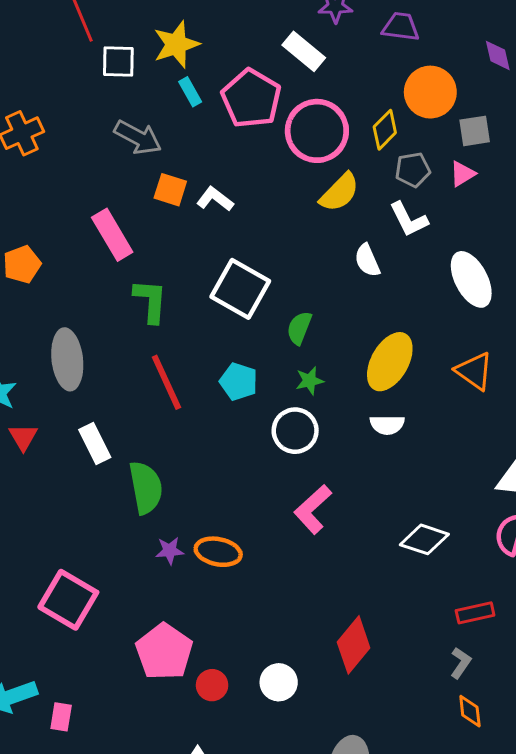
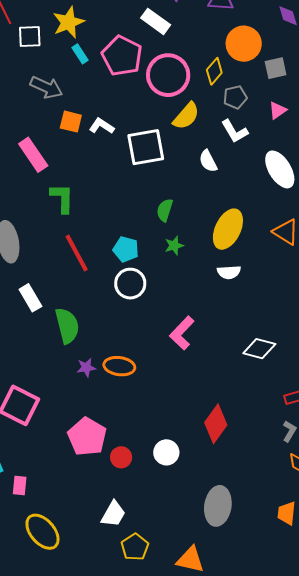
pink triangle: (462, 174) -> (278, 110), moved
white square: (240, 289) -> (146, 147), moved, turned -36
white circle: (295, 431) -> (130, 284), moved

